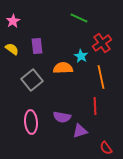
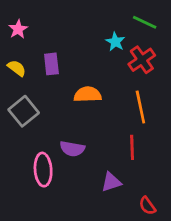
green line: (79, 18) -> (145, 22), moved
cyan star: (81, 56) -> (115, 42), moved
gray square: (32, 80) -> (24, 111), moved
purple semicircle: (62, 117) -> (72, 149), moved

